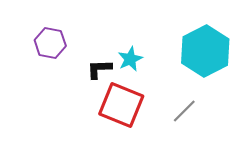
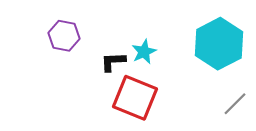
gray line: (184, 111) -> (235, 104), moved

